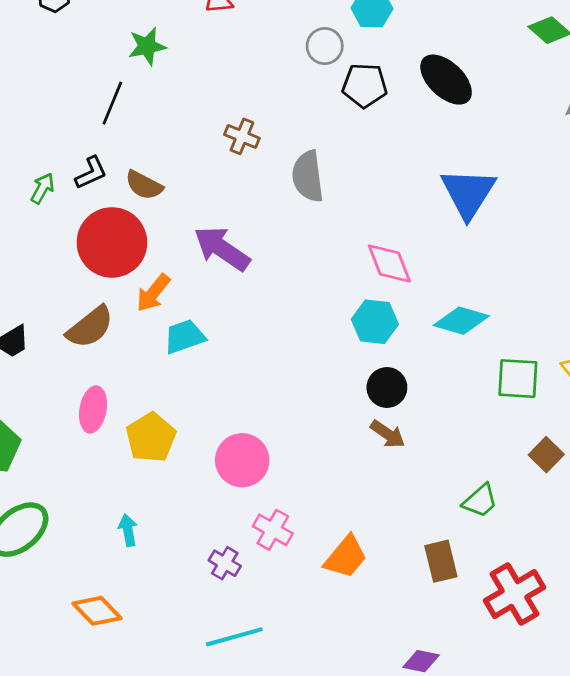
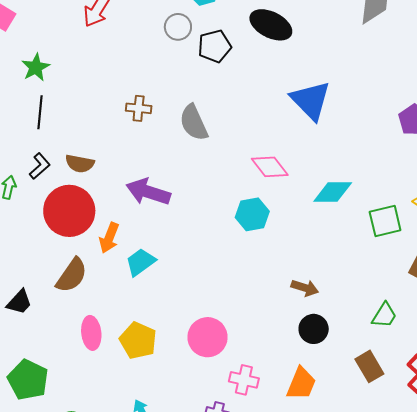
green star: (147, 46) -> (36, 67), moved
cyan hexagon: (375, 322) -> (252, 214), moved
black circle: (387, 387) -> (314, 329), moved

